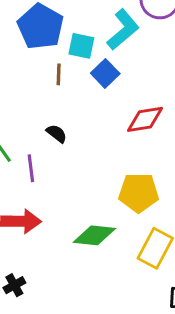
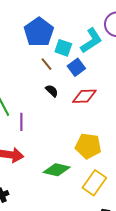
brown line: (59, 74) -> (47, 64), turned -48
red diamond: (145, 119) -> (84, 96), moved
black semicircle: (57, 134) -> (52, 91), moved

